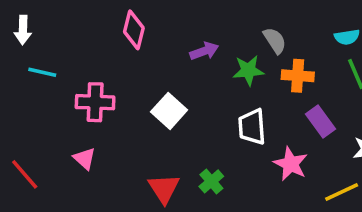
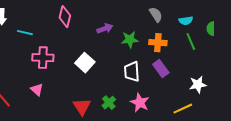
gray semicircle: (275, 41) -> (156, 15), moved
cyan line: (42, 72) -> (25, 33), moved
purple rectangle: (321, 122) -> (161, 69), moved
pink star: (291, 164) -> (140, 103), moved

